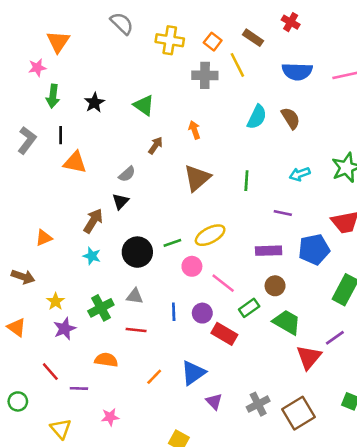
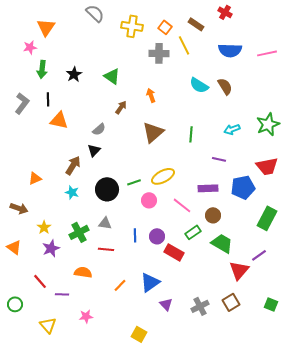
cyan semicircle: (257, 117) -> (199, 85), turned 96
pink line: (223, 283) -> (182, 205), moved
brown square: (298, 413) -> (231, 302), moved, size x0.7

